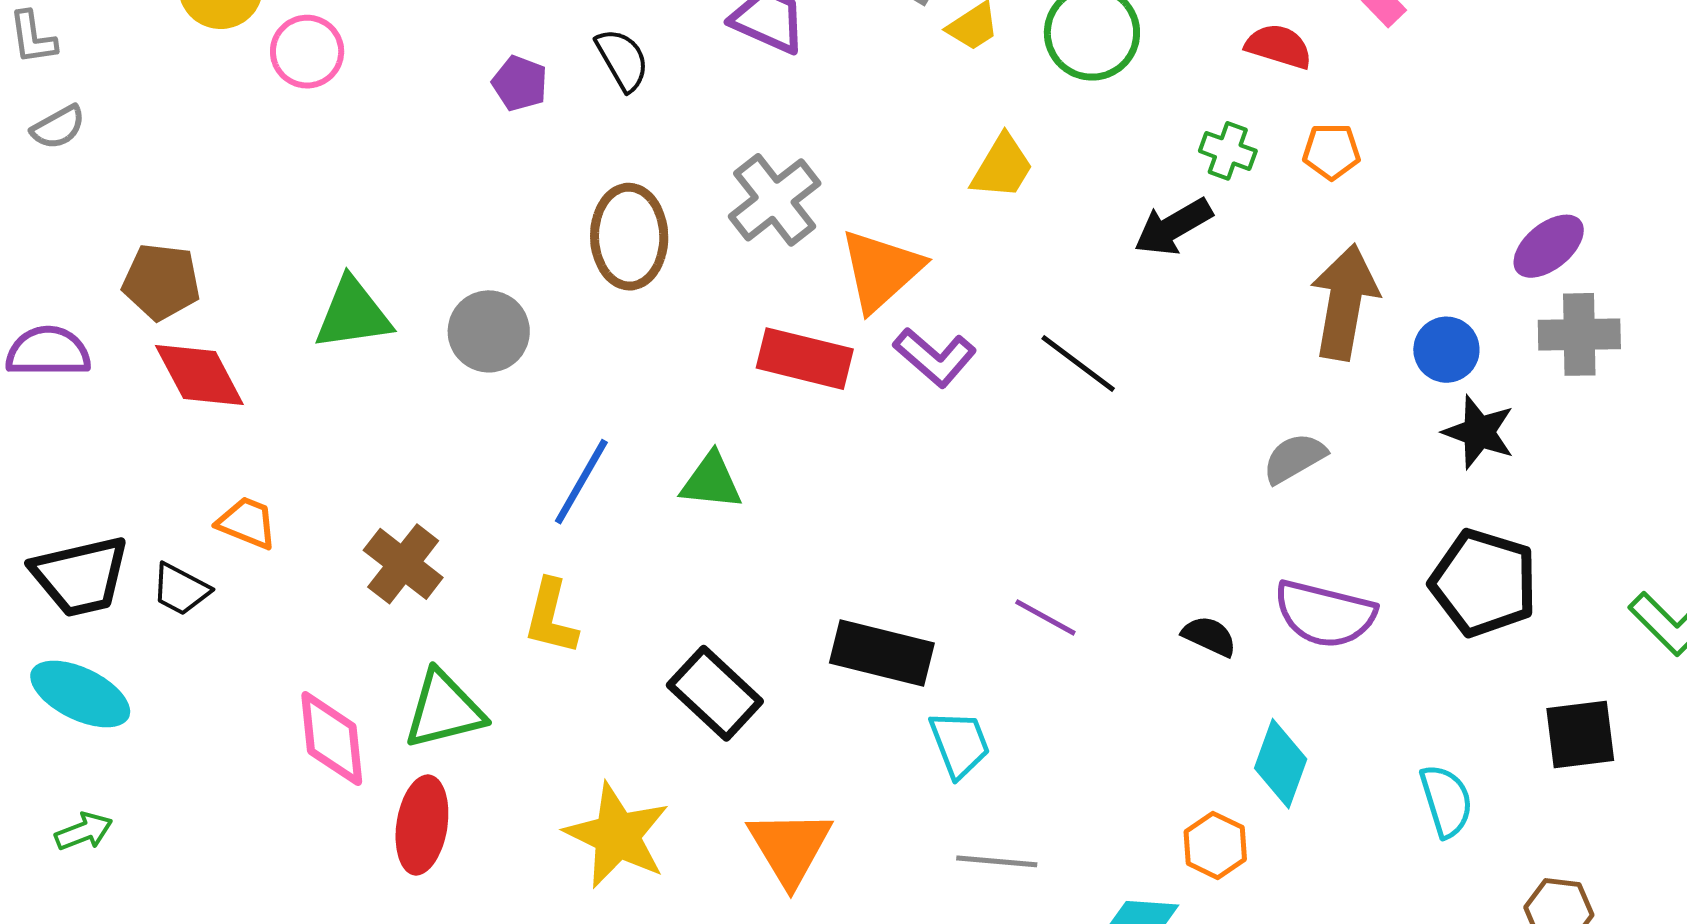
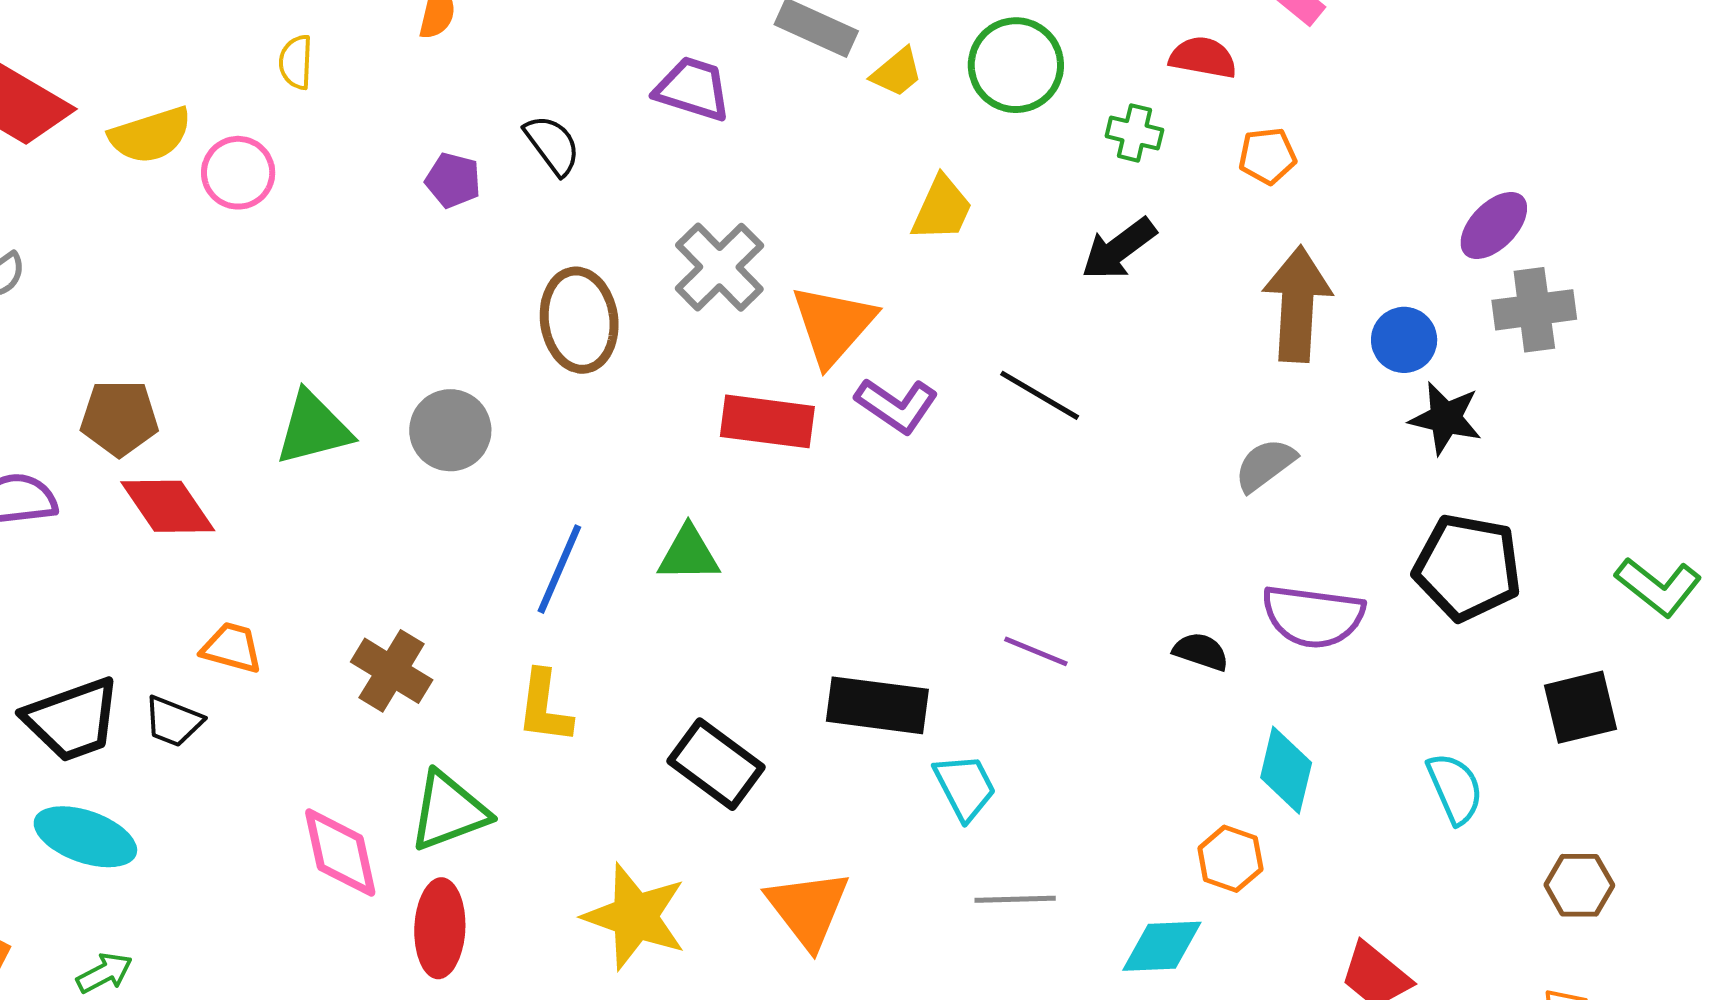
green cross: (1228, 151) -> (1134, 133), moved

